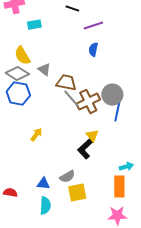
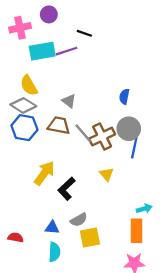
cyan rectangle: (34, 25) -> (42, 51), size x1.6
purple line: (93, 26) -> (67, 51), moved
blue semicircle: (93, 50) -> (124, 97), moved
gray triangle: (44, 70) -> (69, 101), moved
brown trapezoid: (66, 83) -> (59, 125), moved
yellow arrow: (36, 135) -> (44, 173), size x1.6
black L-shape: (85, 149) -> (67, 189), moved

